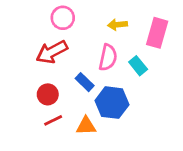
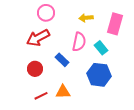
blue hexagon: (112, 103) -> (99, 75), moved
red line: (53, 120) -> (41, 96), moved

